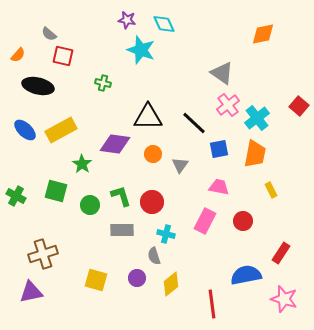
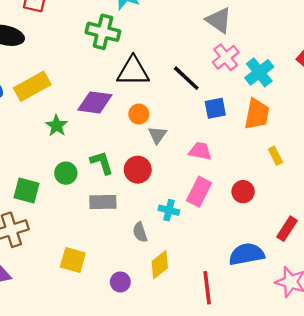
green cross: (103, 83) -> (103, 32), moved, size x1.8
gray triangle: (180, 165) -> (157, 135), moved
pink trapezoid: (219, 187) -> (200, 151), moved
green square: (56, 191) -> (26, 190), moved
cyan cross: (166, 234) -> (169, 210), moved
purple circle: (137, 278) -> (120, 282), moved

